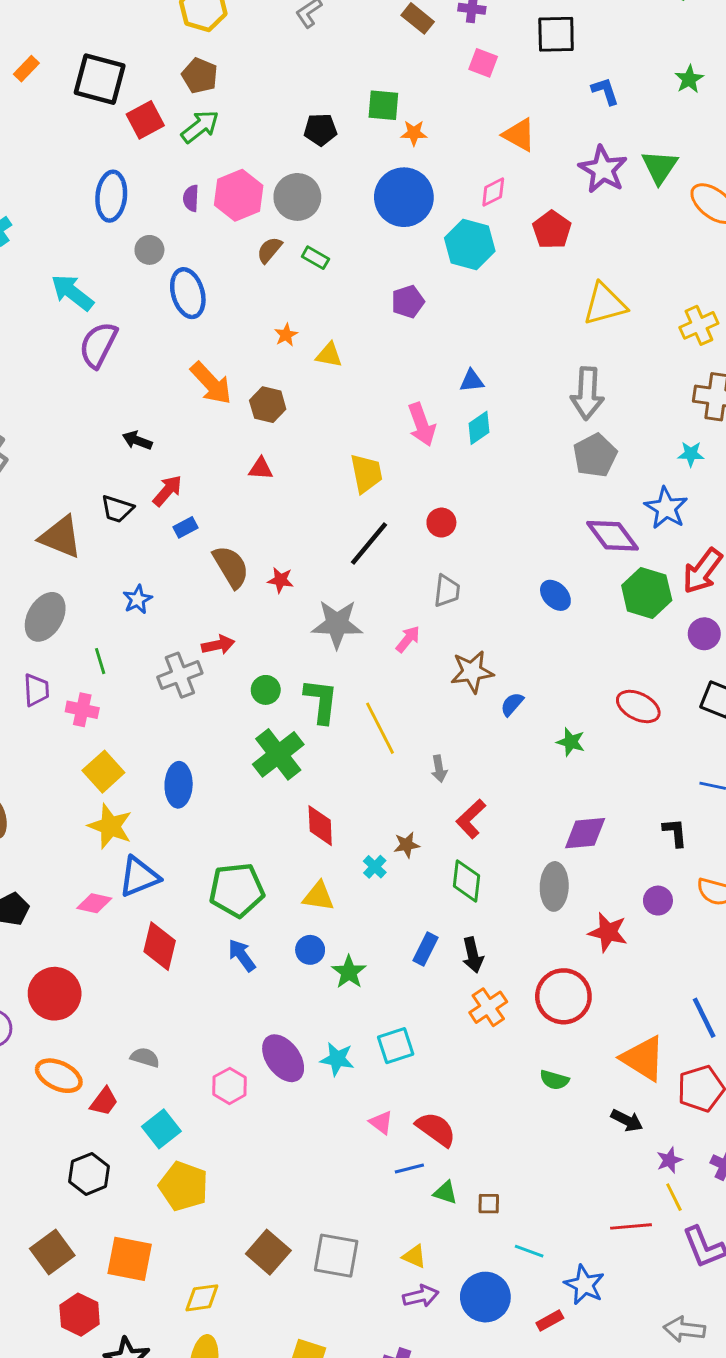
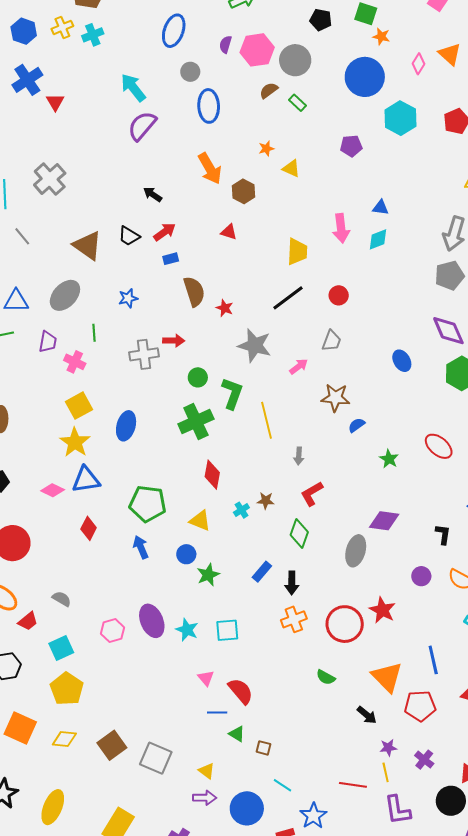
pink diamond: (493, 192) -> (419, 64), moved, turned -45
red star: (608, 932) -> (382, 610), moved
red diamond: (160, 946) -> (89, 528), size x0.7
yellow diamond: (202, 1298) -> (64, 739), moved

